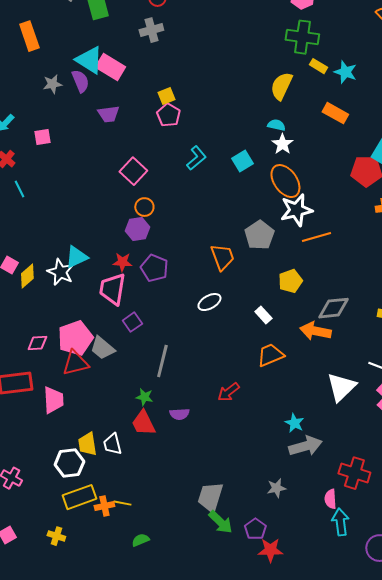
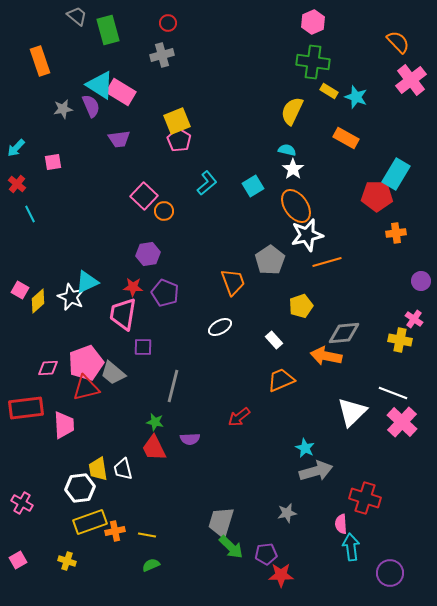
yellow square: (166, 96) -> (177, 121), size x1.5
orange circle: (144, 207) -> (164, 211), moved
purple square: (132, 322) -> (143, 347), turned 36
yellow line: (122, 503) -> (147, 535), moved
purple pentagon: (255, 529) -> (266, 554), turned 30

